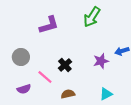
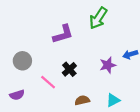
purple L-shape: (49, 25) -> (63, 34), moved
purple semicircle: (24, 89) -> (17, 95), moved
brown semicircle: (68, 94) -> (82, 100), moved

